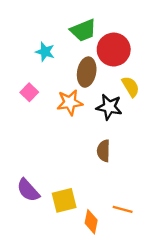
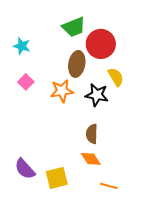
cyan star: (45, 52) -> (22, 46), moved
orange diamond: (91, 222) -> (91, 159), moved, turned -45

